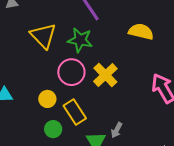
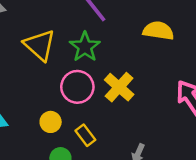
green star: (80, 40) -> (85, 47), turned 30
yellow rectangle: (75, 112) -> (85, 135), size x0.7

